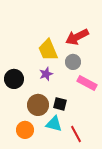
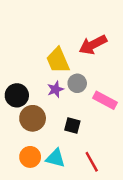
gray circle: (73, 62) -> (77, 83), moved
brown circle: (38, 105) -> (33, 118), moved
cyan triangle: (54, 124) -> (55, 158), moved

